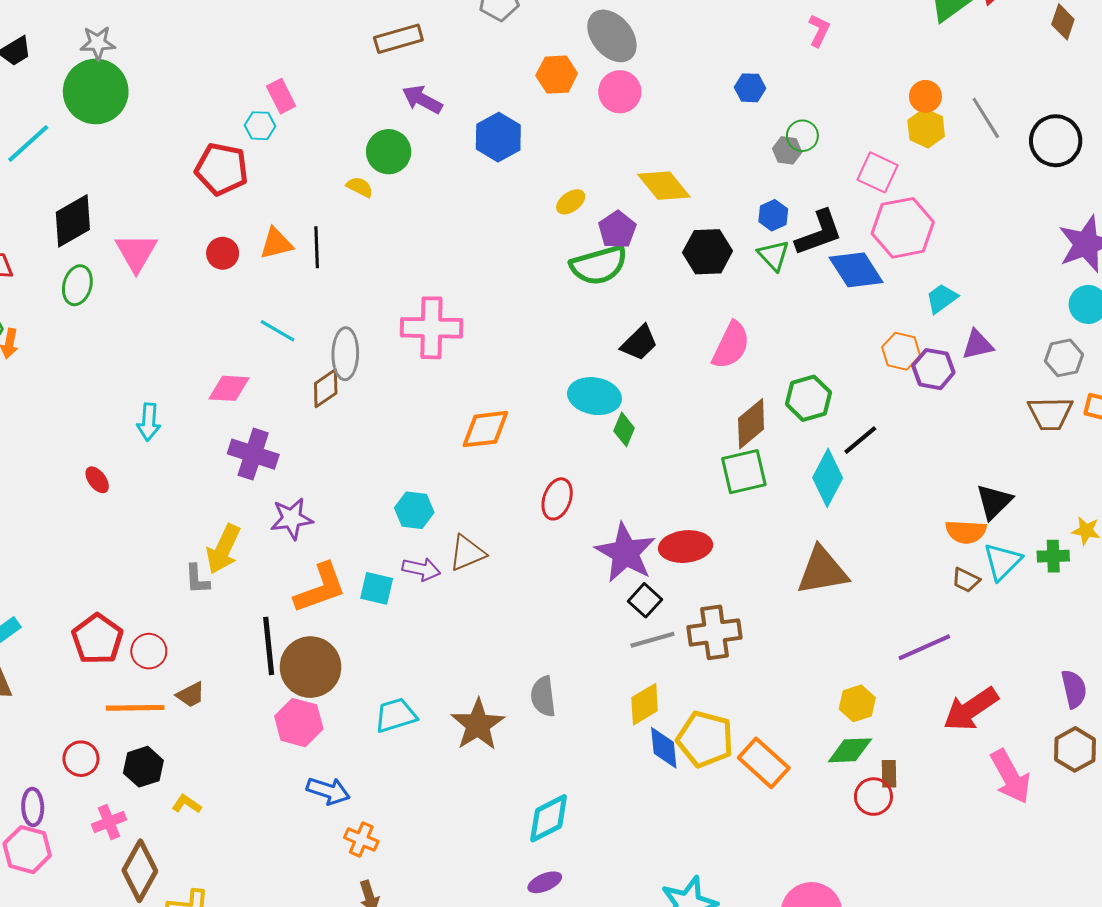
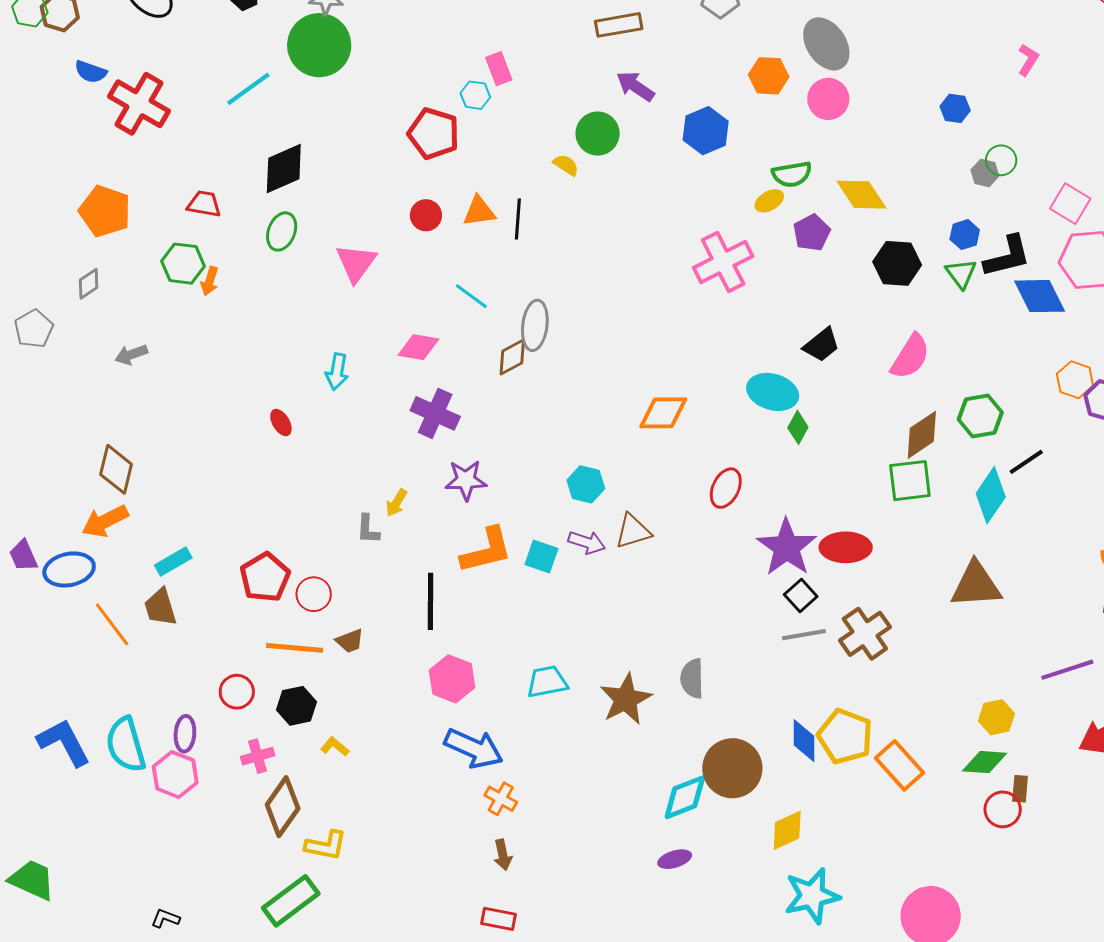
pink triangle: (136, 252) -> (356, 263), moved
green semicircle: (599, 265) -> (792, 174), moved, size x0.7
pink cross: (431, 328) -> (723, 262), moved, turned -34
yellow arrow: (223, 549) -> (396, 503), size x0.6
brown cross: (714, 632) -> (865, 634), turned -33
brown circle: (310, 667) -> (732, 768), moved
yellow diamond: (645, 704) -> (787, 830), moved
blue arrow: (328, 791) -> (474, 748), size x1.4

